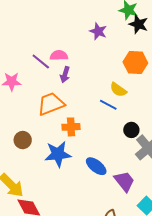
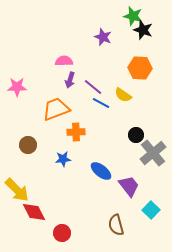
purple line: (41, 62) -> (93, 87), moved
blue line: (108, 105) -> (101, 103), moved
blue star: (58, 154) -> (63, 159), size x0.6

